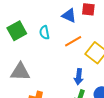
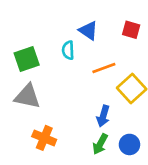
blue triangle: (69, 16) -> (88, 30), moved
green square: (17, 31) -> (27, 59), moved

